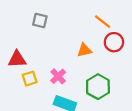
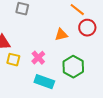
yellow square: (30, 79) -> (13, 60), turned 32

